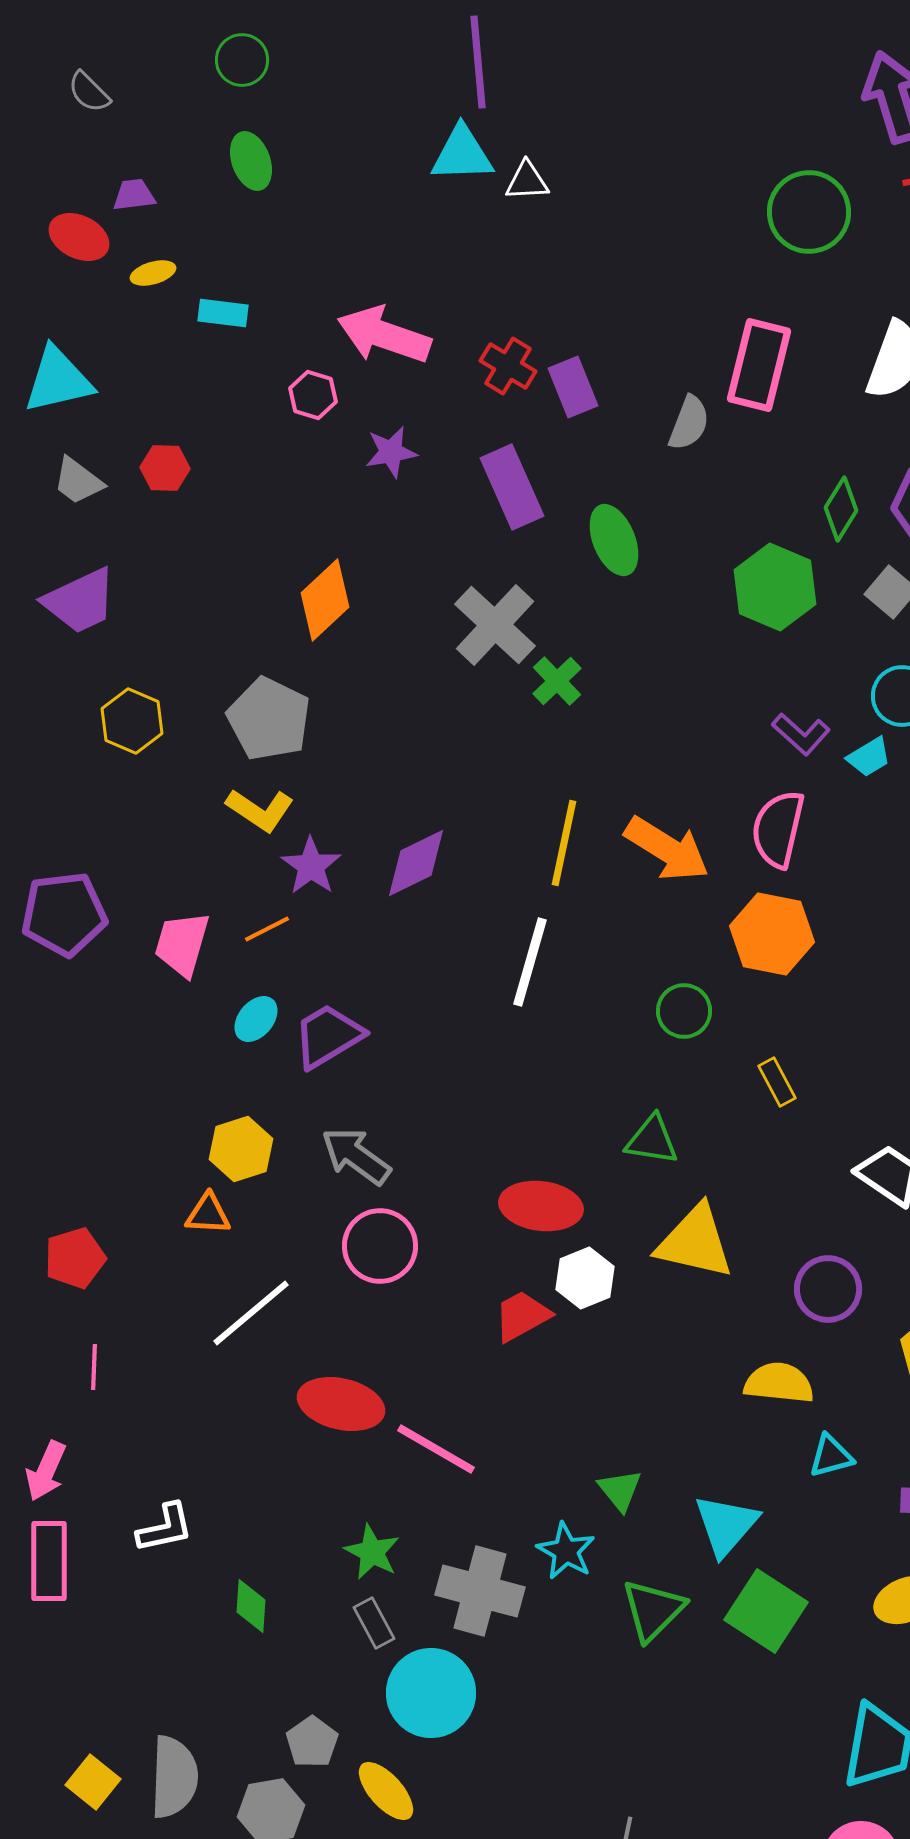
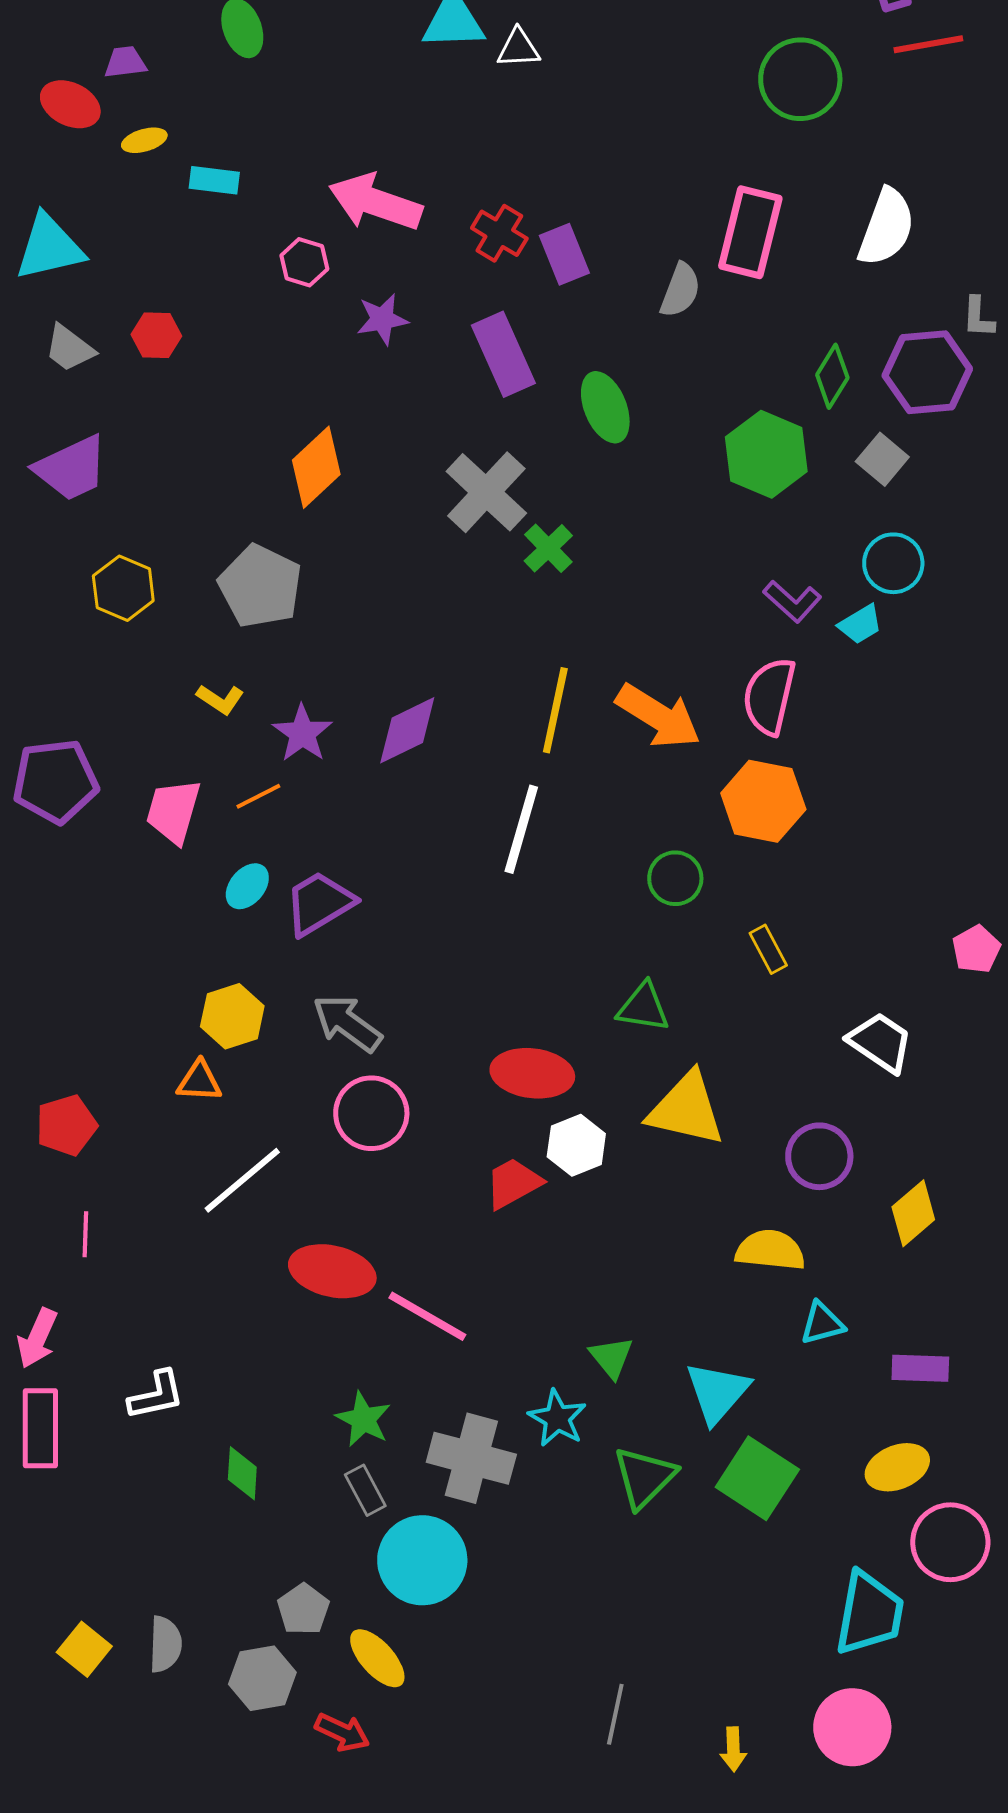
yellow L-shape: (260, 810) -> (220, 699), moved, size x0.7
gray semicircle: (174, 1777) -> (165, 1644), size x0.7

